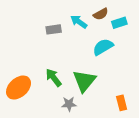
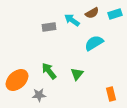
cyan rectangle: (119, 23) -> (115, 14), moved
green triangle: (84, 81) -> (77, 74), size x0.6
gray star: (69, 104) -> (39, 95), moved

